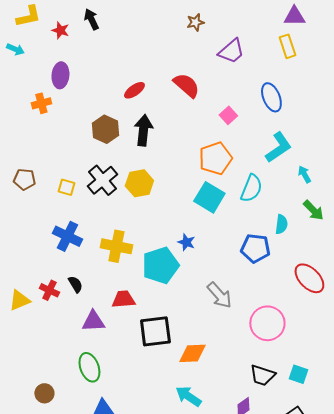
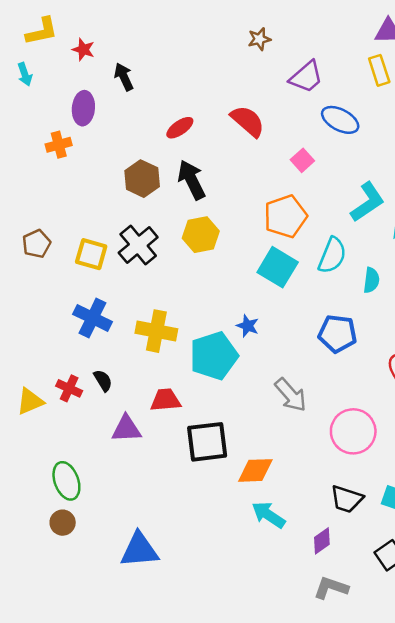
black arrow: (91, 19) -> (124, 77), moved
cyan arrow: (15, 49) -> (25, 74), turned 48
blue ellipse: (271, 97) -> (340, 120), moved, turned -40
black arrow: (143, 130) -> (192, 180), turned -32
brown pentagon: (24, 179) -> (36, 244), turned -30
yellow hexagon: (139, 183) -> (201, 235), moved
yellow square: (66, 187) -> (91, 254), size x1.4
cyan semicircle: (281, 224) -> (371, 280), moved
green ellipse: (89, 367) -> (66, 481), moved
cyan arrow: (188, 396) -> (268, 515), moved

